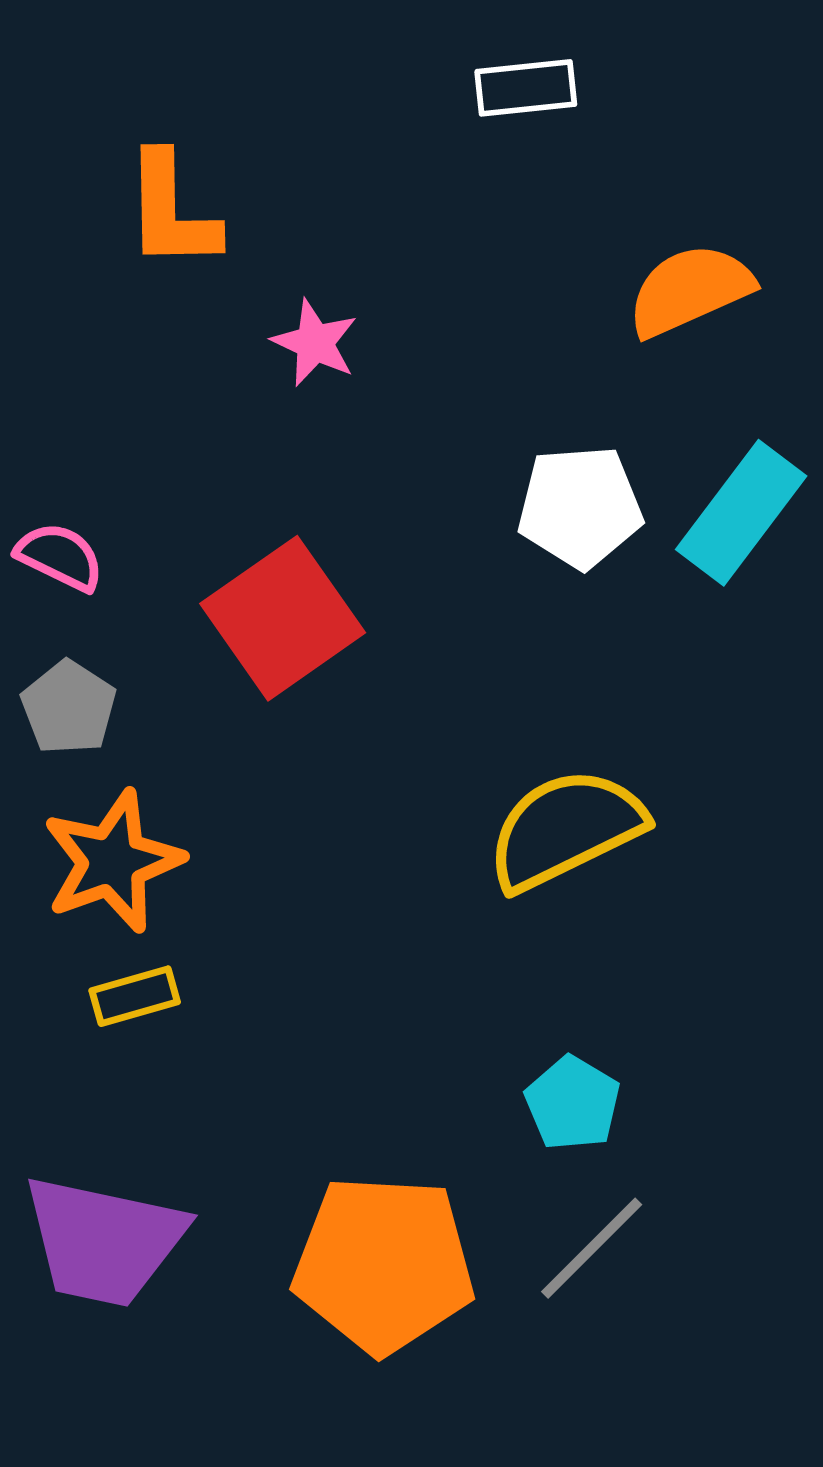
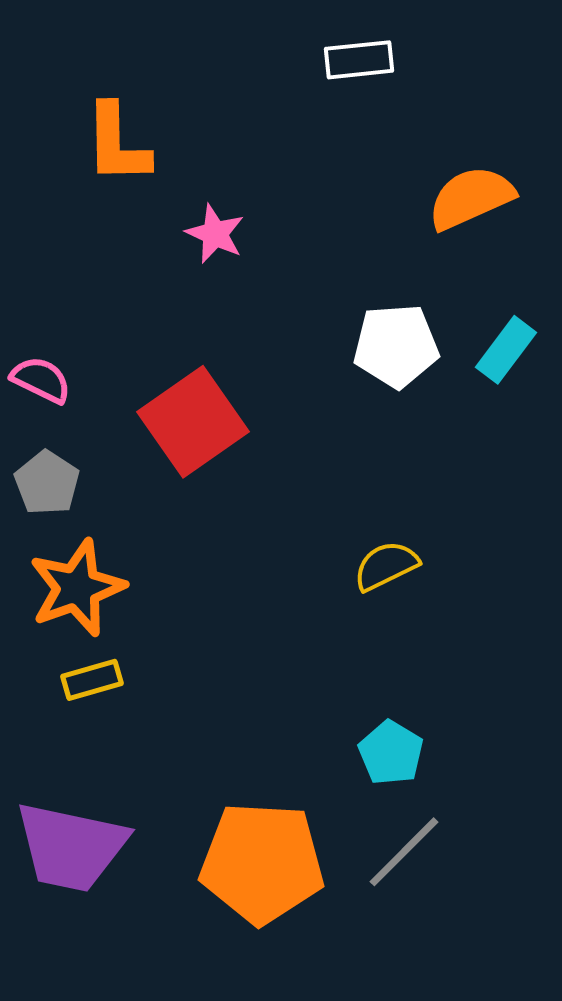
cyan rectangle: (741, 513) -> (506, 350), size x0.7
yellow semicircle: (565, 829) -> (386, 566), size x0.6

